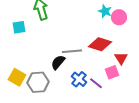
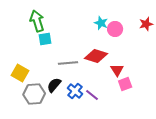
cyan square: (19, 27) -> (45, 39), moved
black semicircle: (58, 62) -> (54, 85), moved
pink square: (112, 72) -> (125, 84), moved
yellow square: (17, 77) -> (20, 73), moved

